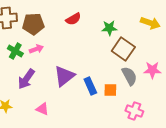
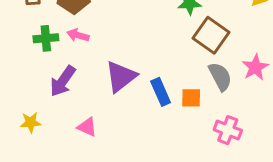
pink arrow: (36, 49) -> (78, 35), turned -144
green cross: (15, 51) -> (46, 38), turned -35
pink star: (152, 70) -> (255, 67), turned -30

